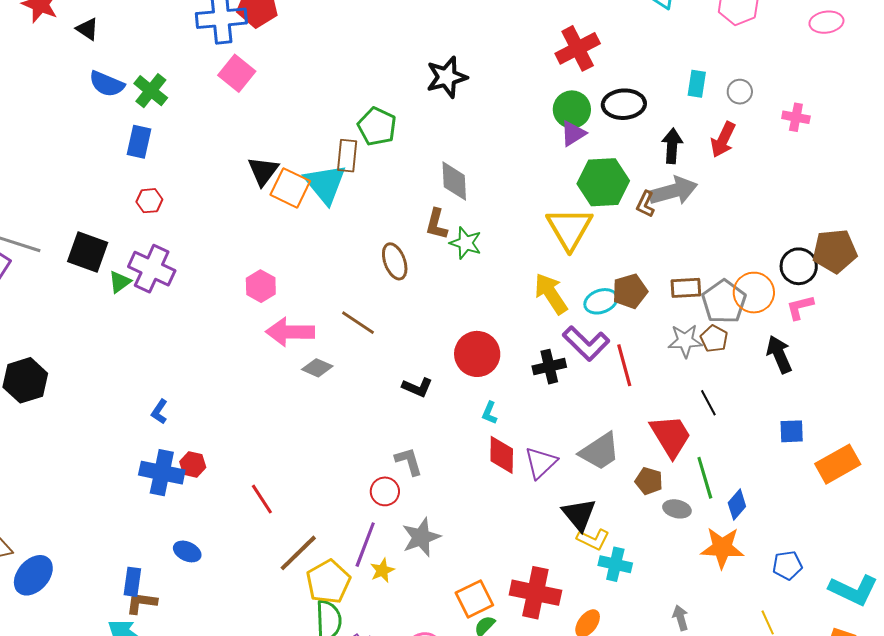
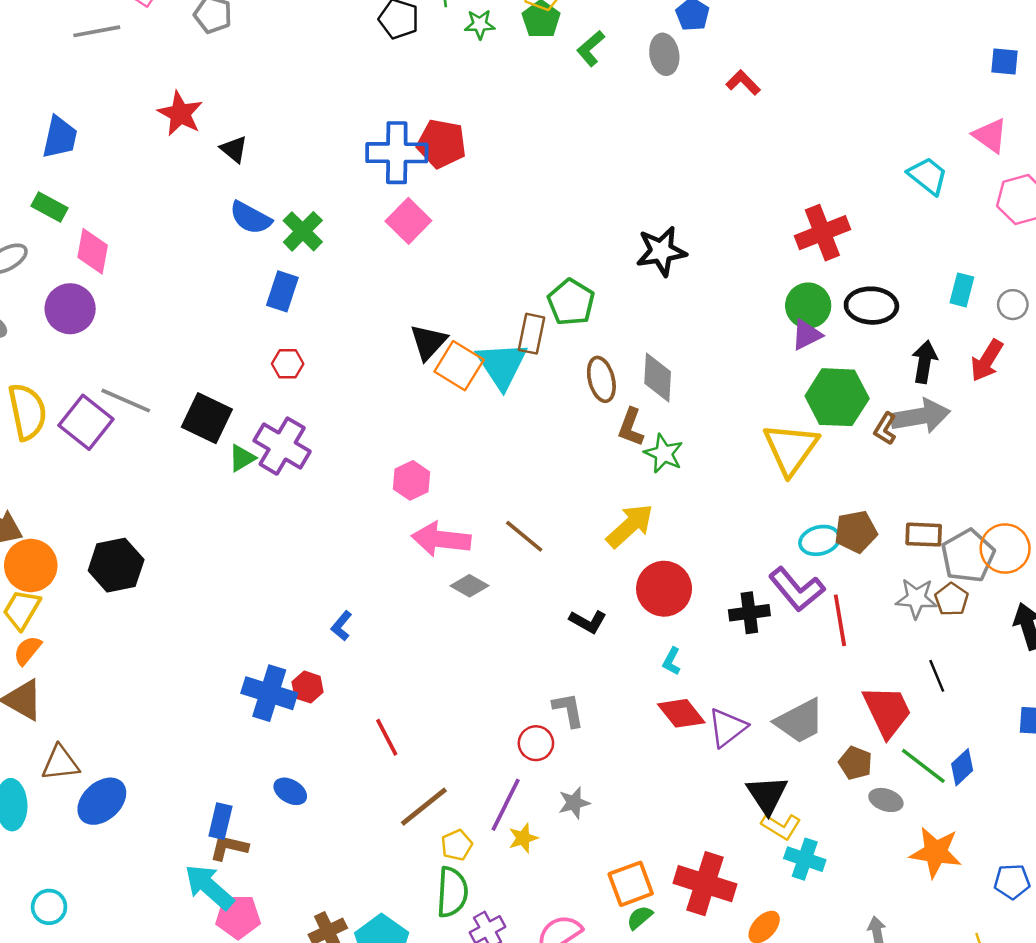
brown ellipse: (395, 261) -> (601, 379), moved
yellow arrow: (551, 294) -> (630, 526), moved, turned 75
blue L-shape: (159, 412) -> (341, 626), moved
red diamond: (502, 455) -> (681, 713), turned -45
green line: (705, 478) -> (923, 766), turned -42
blue diamond: (737, 505) -> (962, 767), moved
gray star: (421, 537) -> (574, 803), size x0.7
yellow pentagon: (328, 582) -> (457, 845), size x0.6

